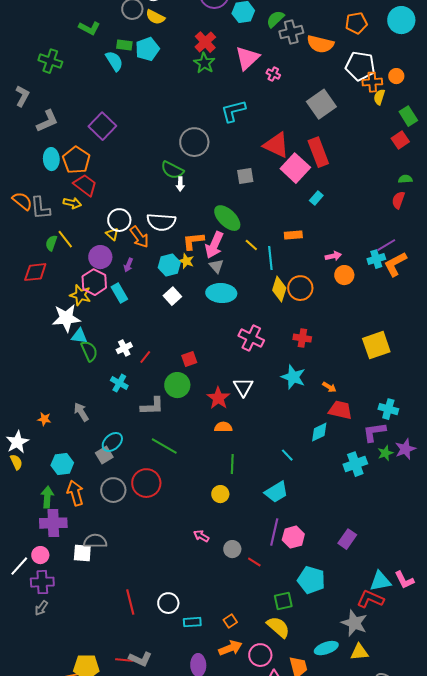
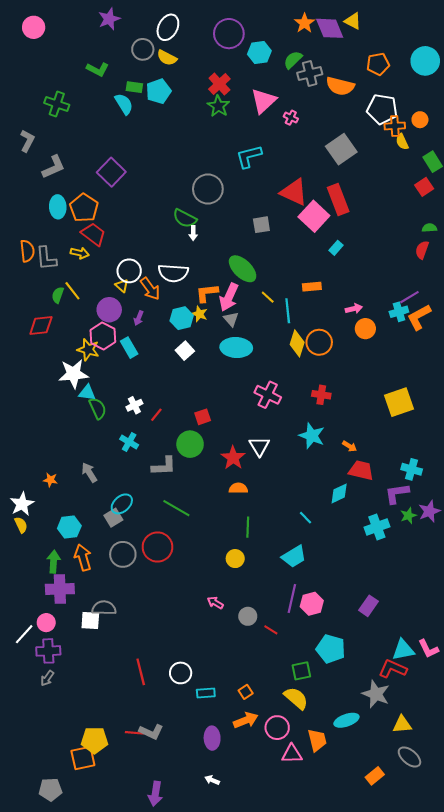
yellow semicircle: (379, 97) -> (402, 142), turned -42
orange semicircle: (22, 201) -> (27, 251), turned 45
yellow triangle: (359, 652) -> (402, 724), moved

